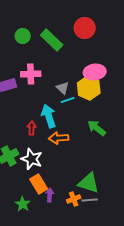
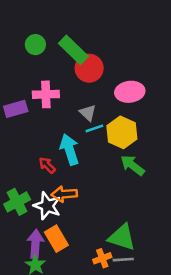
red circle: (85, 28) -> (89, 68), moved
yellow hexagon: (89, 88) -> (122, 132), moved
red arrow: (32, 128) -> (47, 165), turned -48
orange arrow: (59, 138) -> (64, 194), moved
purple arrow: (50, 195) -> (35, 244), moved, size x1.5

